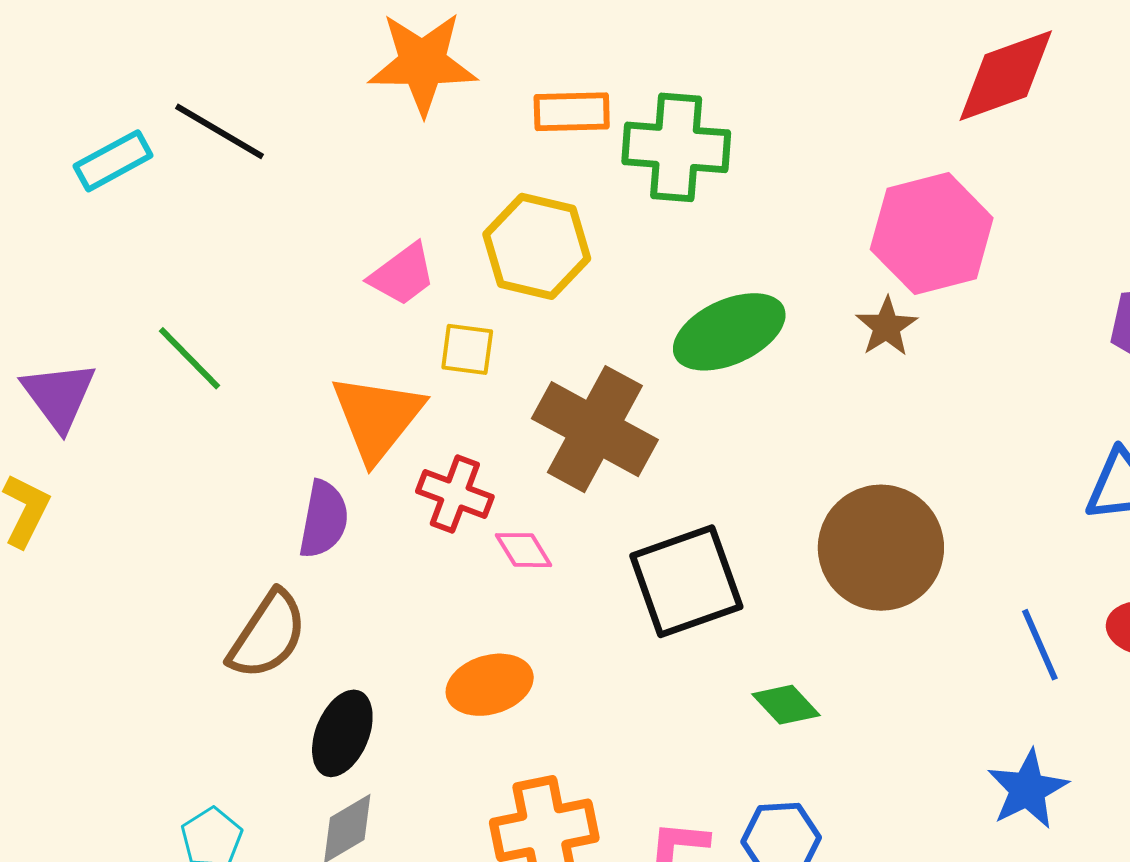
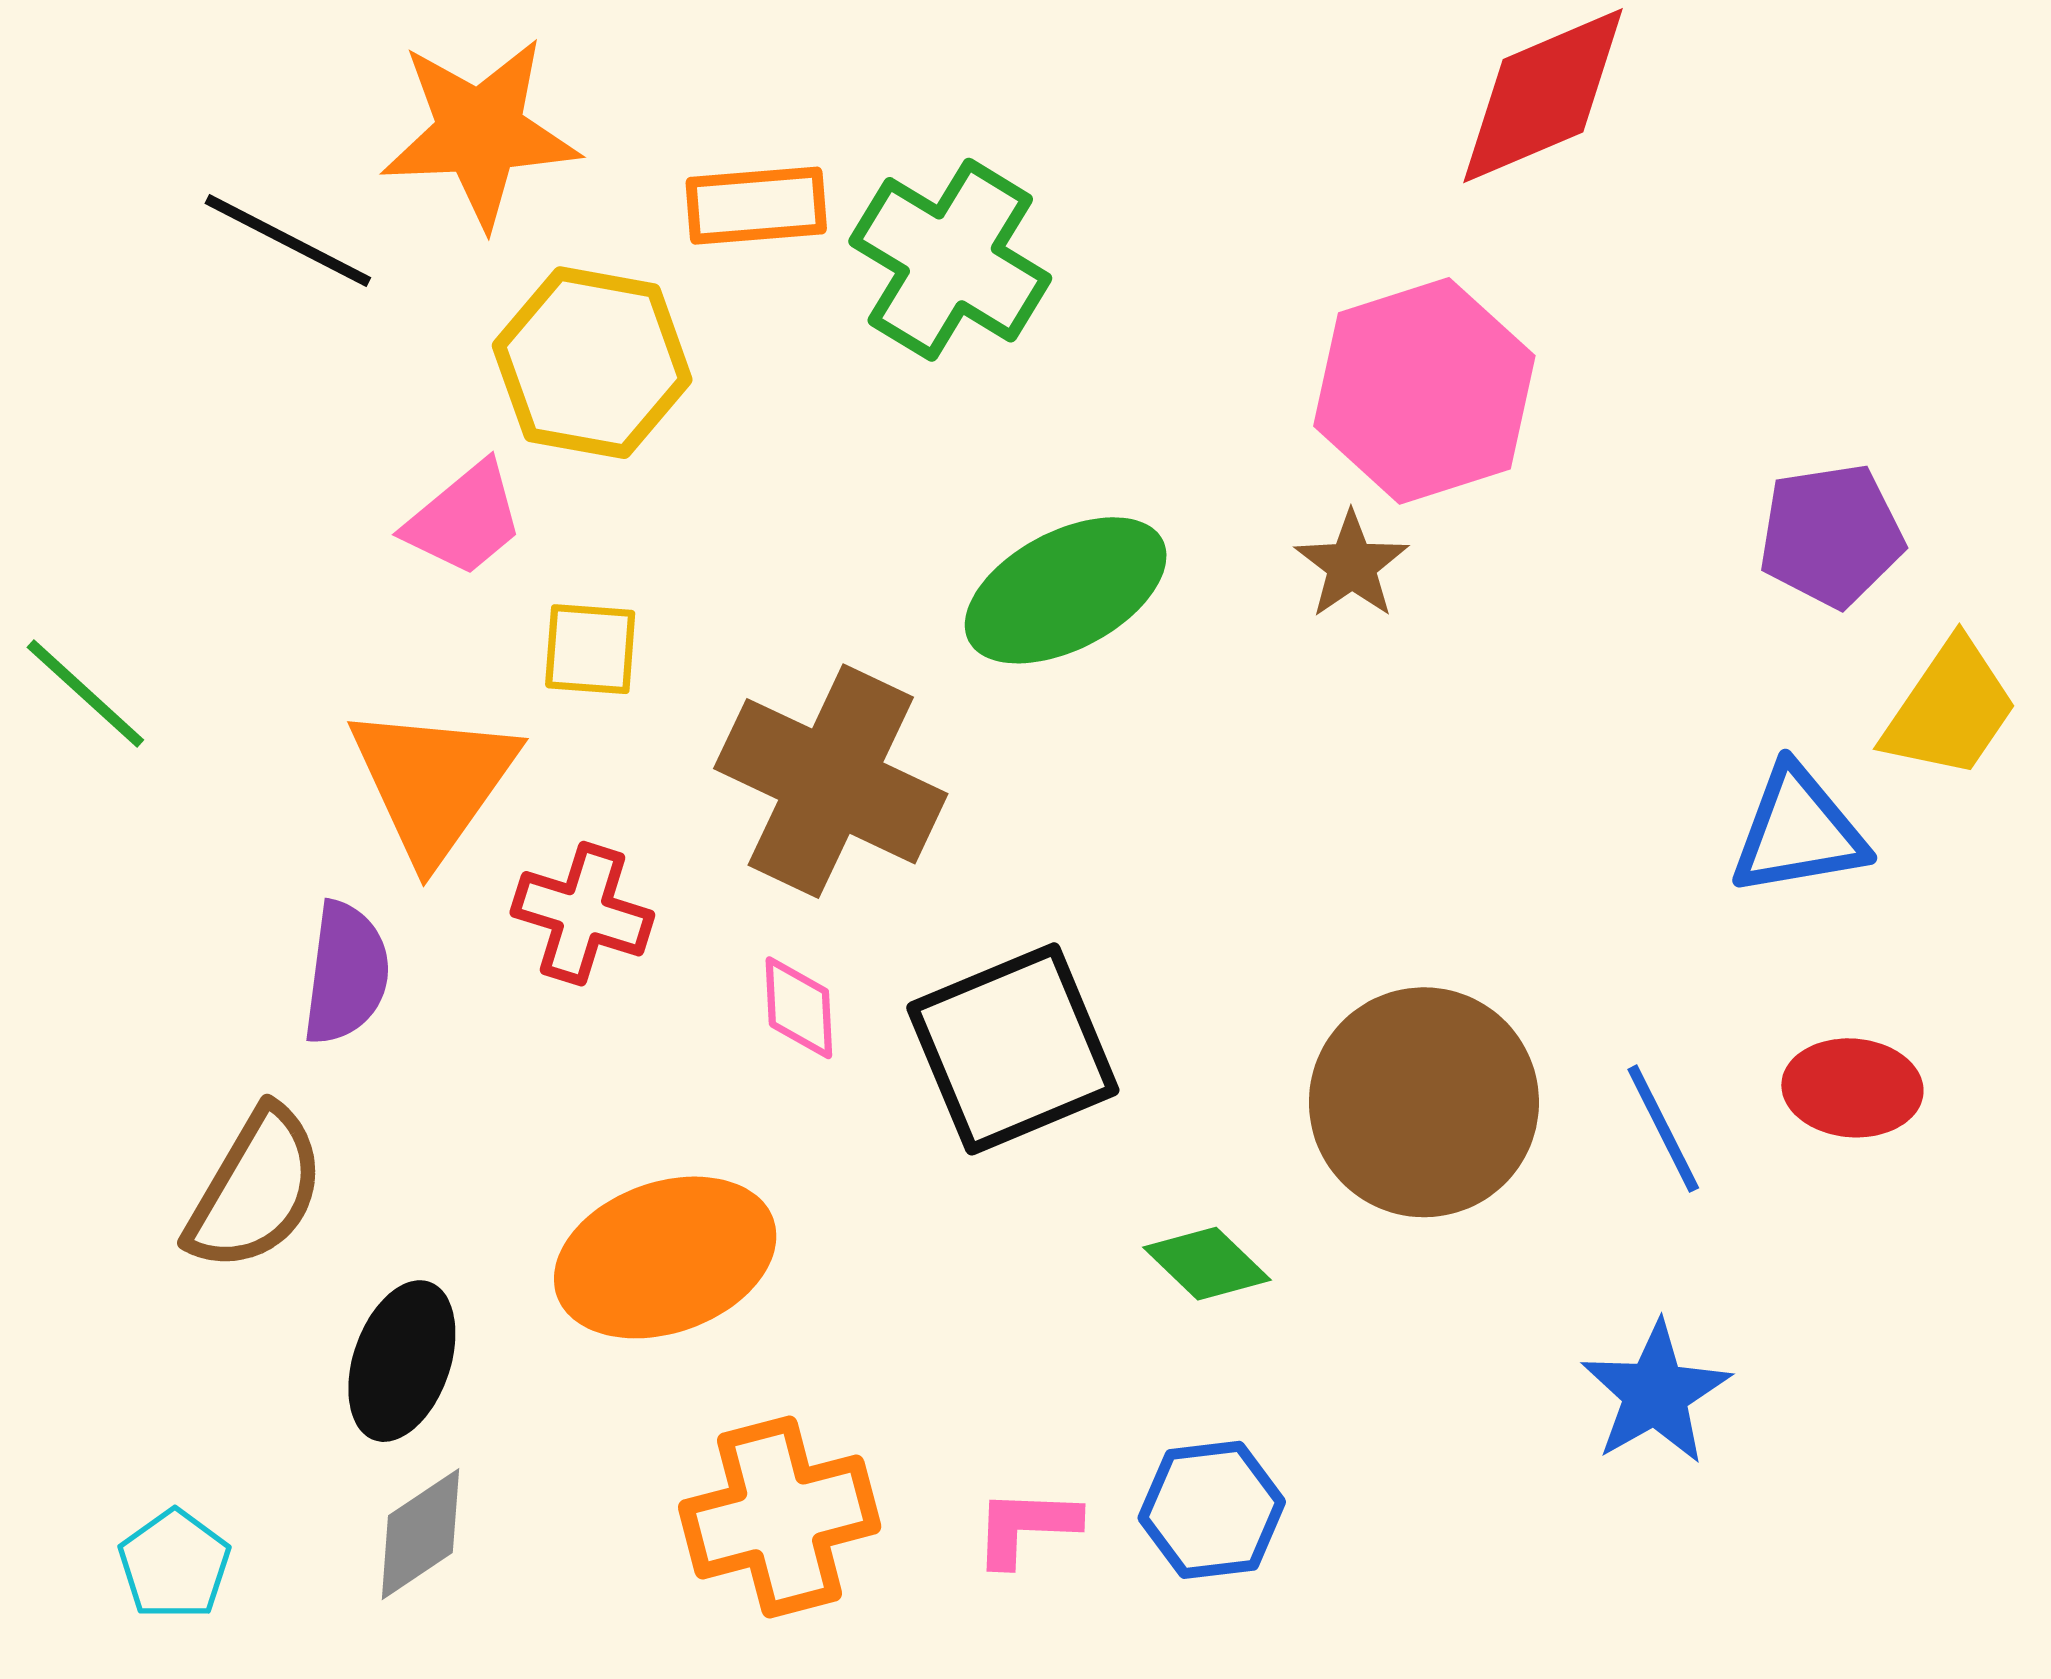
black line: (219, 131) -> (288, 241), moved
green cross: (676, 147) -> (950, 260), turned 30
yellow hexagon: (537, 246) -> (592, 363), moved
brown circle: (881, 548) -> (1424, 1102), moved
pink diamond: (524, 550) -> (799, 1008), moved, turned 32
orange ellipse: (490, 685) -> (665, 1257), size x1.4

